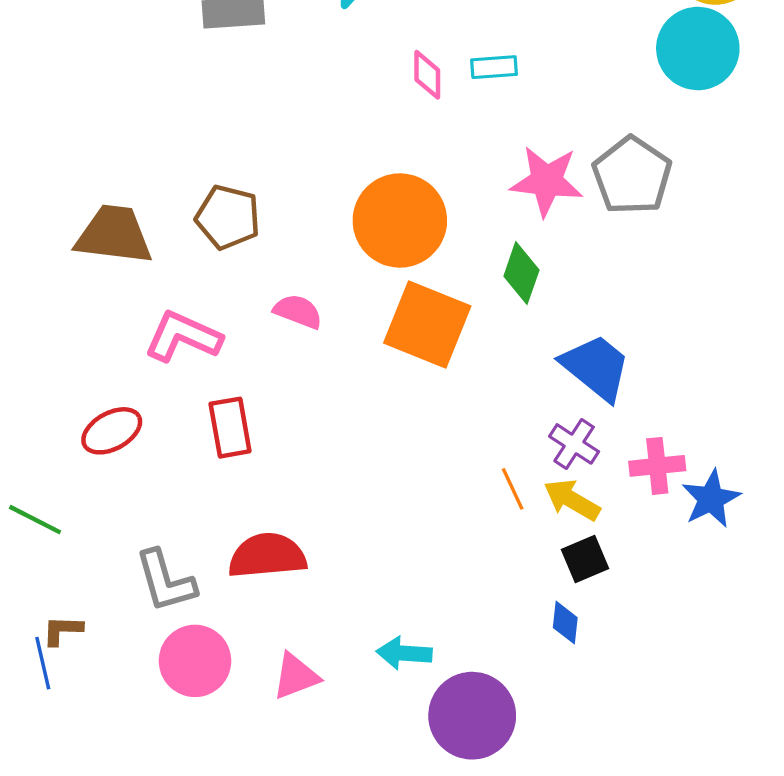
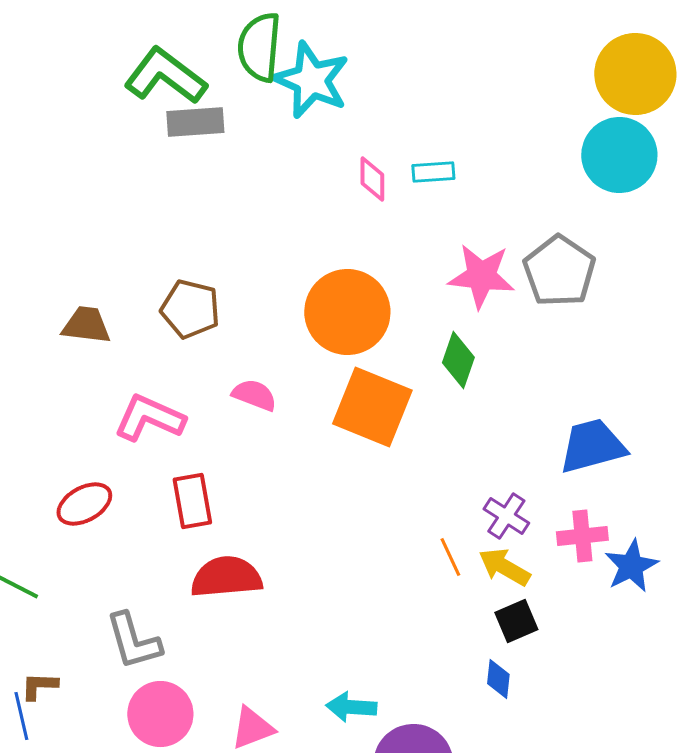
brown trapezoid: (114, 235) -> (86, 325), size x0.7
blue trapezoid: (596, 367) -> (592, 446), moved, turned -54
red semicircle: (267, 556) -> (226, 577), moved

